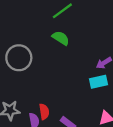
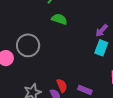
cyan rectangle: (98, 82) -> (101, 48), turned -42

